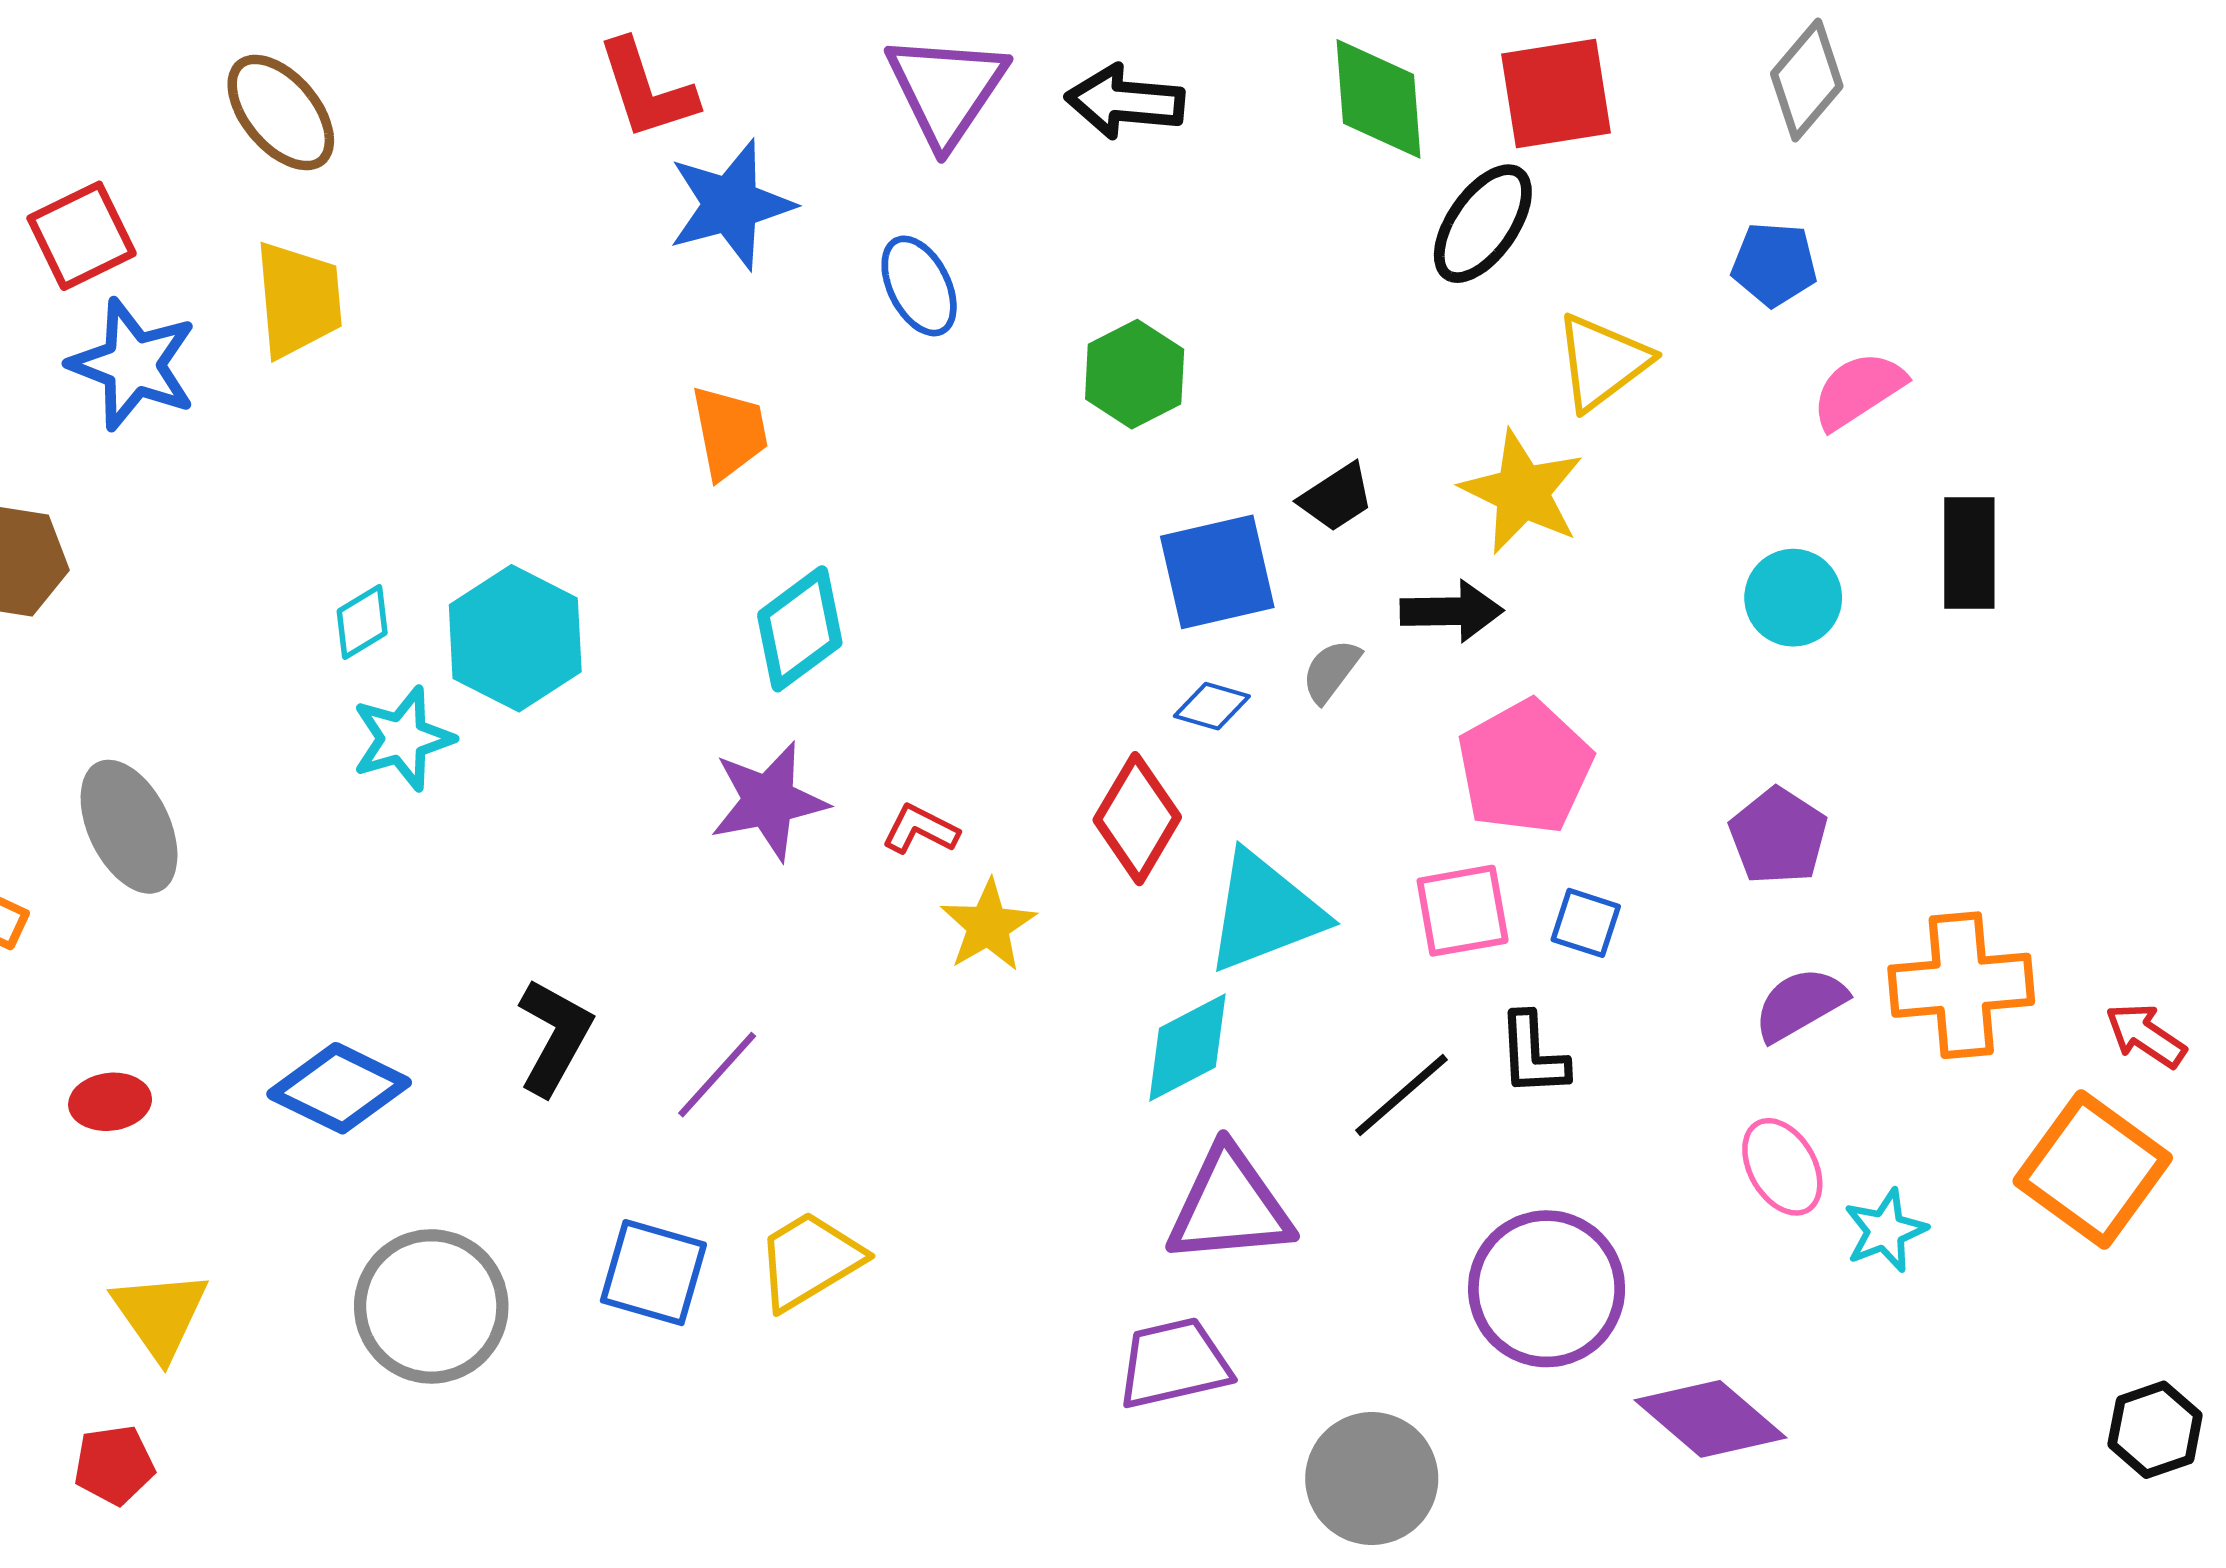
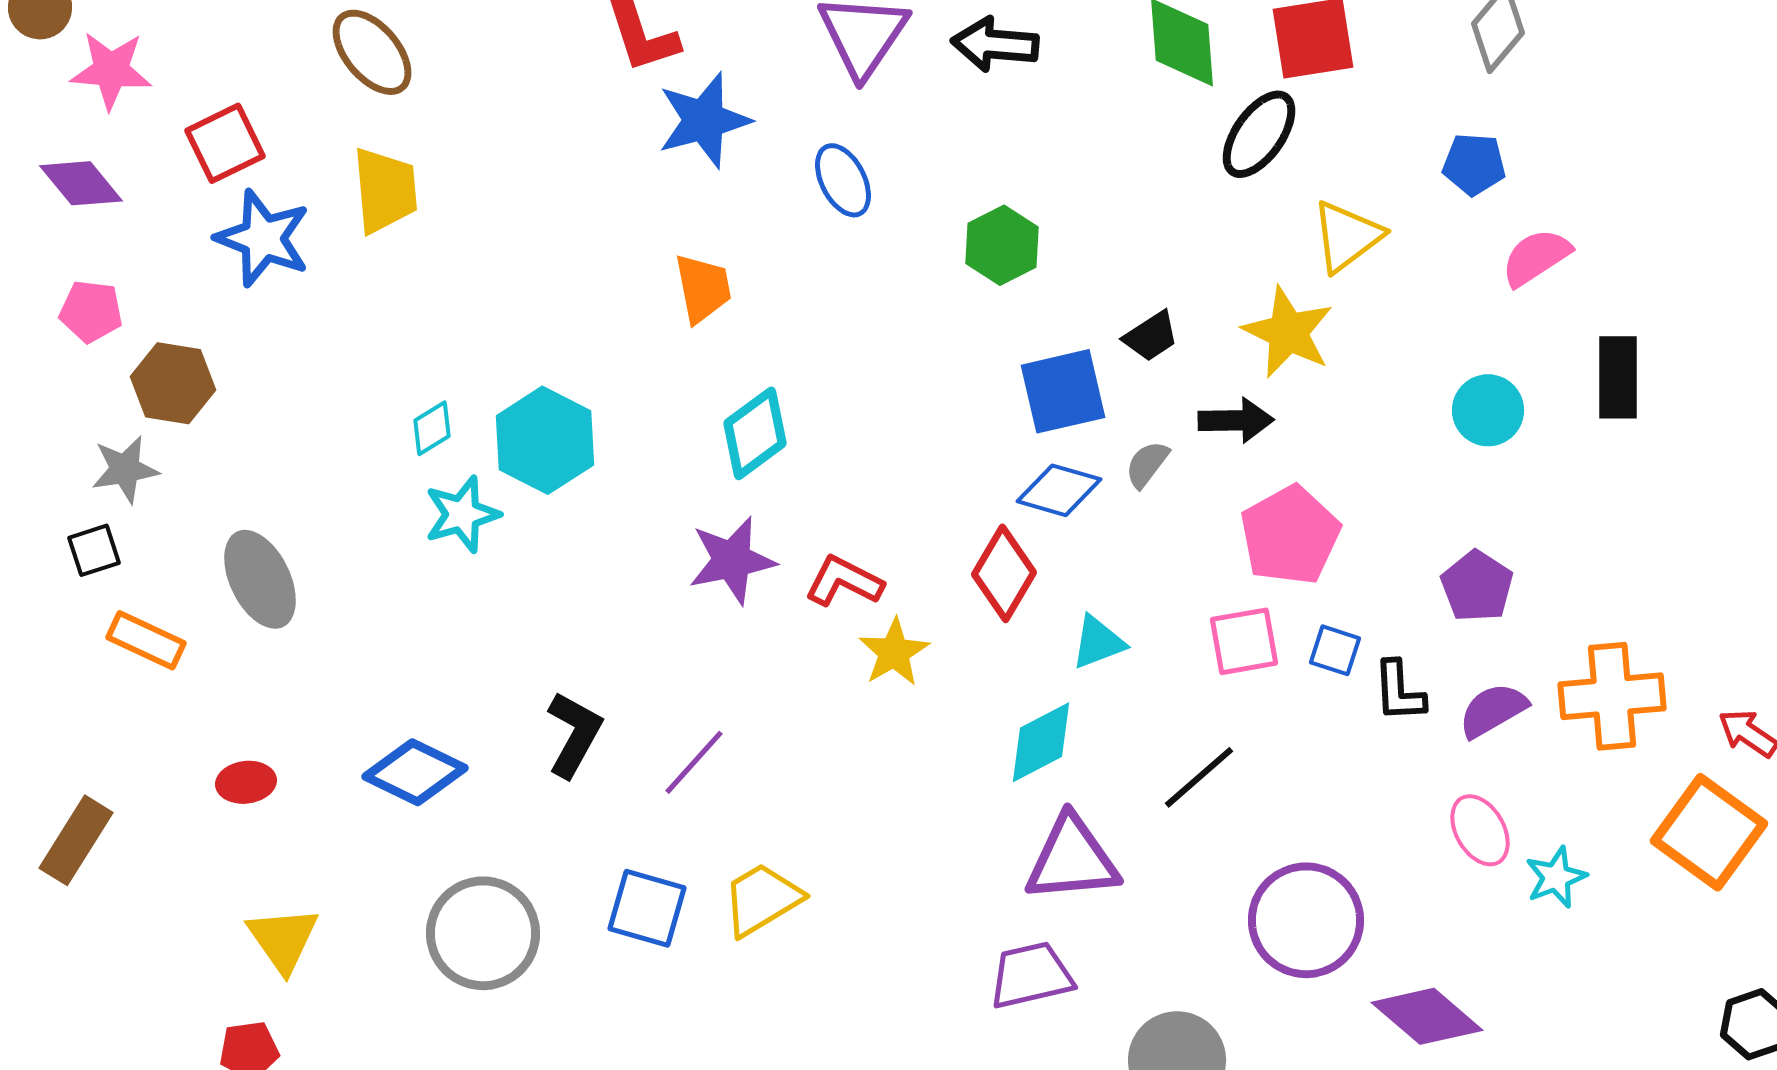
blue diamond: (1212, 706) -> (1059, 490), size x1.5
red L-shape: (920, 829) -> (844, 581), size x1.4
cyan triangle: (1265, 912) -> (1098, 642), size x0.6
black L-shape: (1533, 1054) -> (1399, 691), moved

